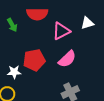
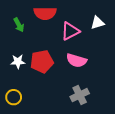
pink semicircle: (67, 59) -> (77, 60), turned 60
white star: (14, 72) -> (18, 62), moved

